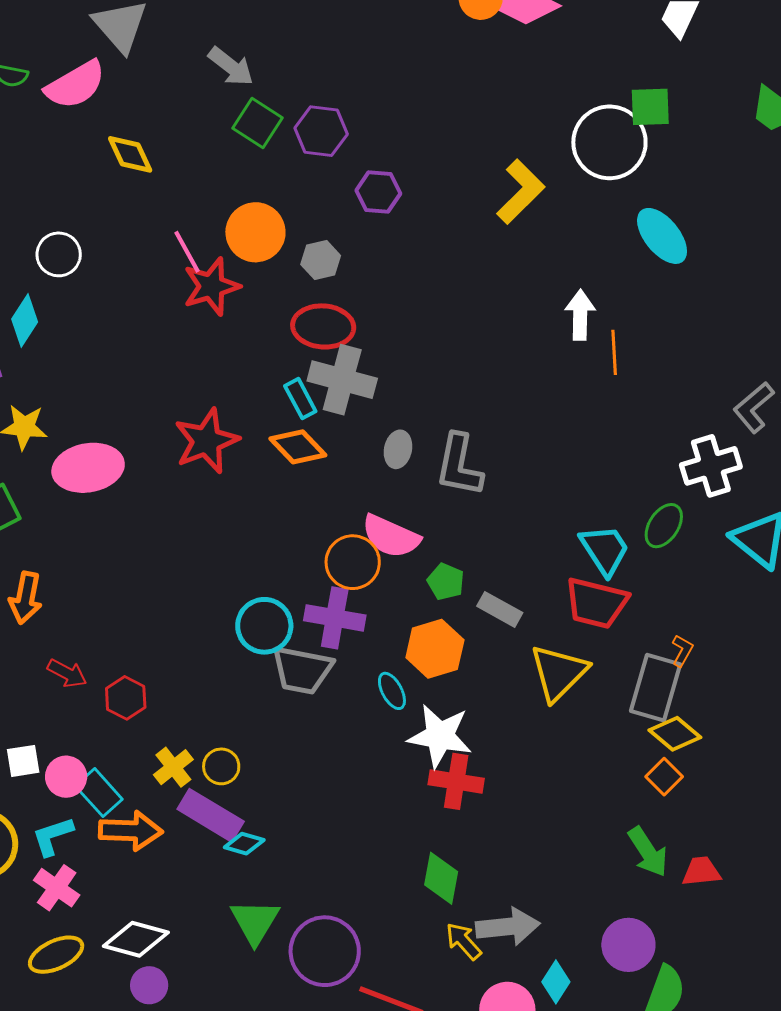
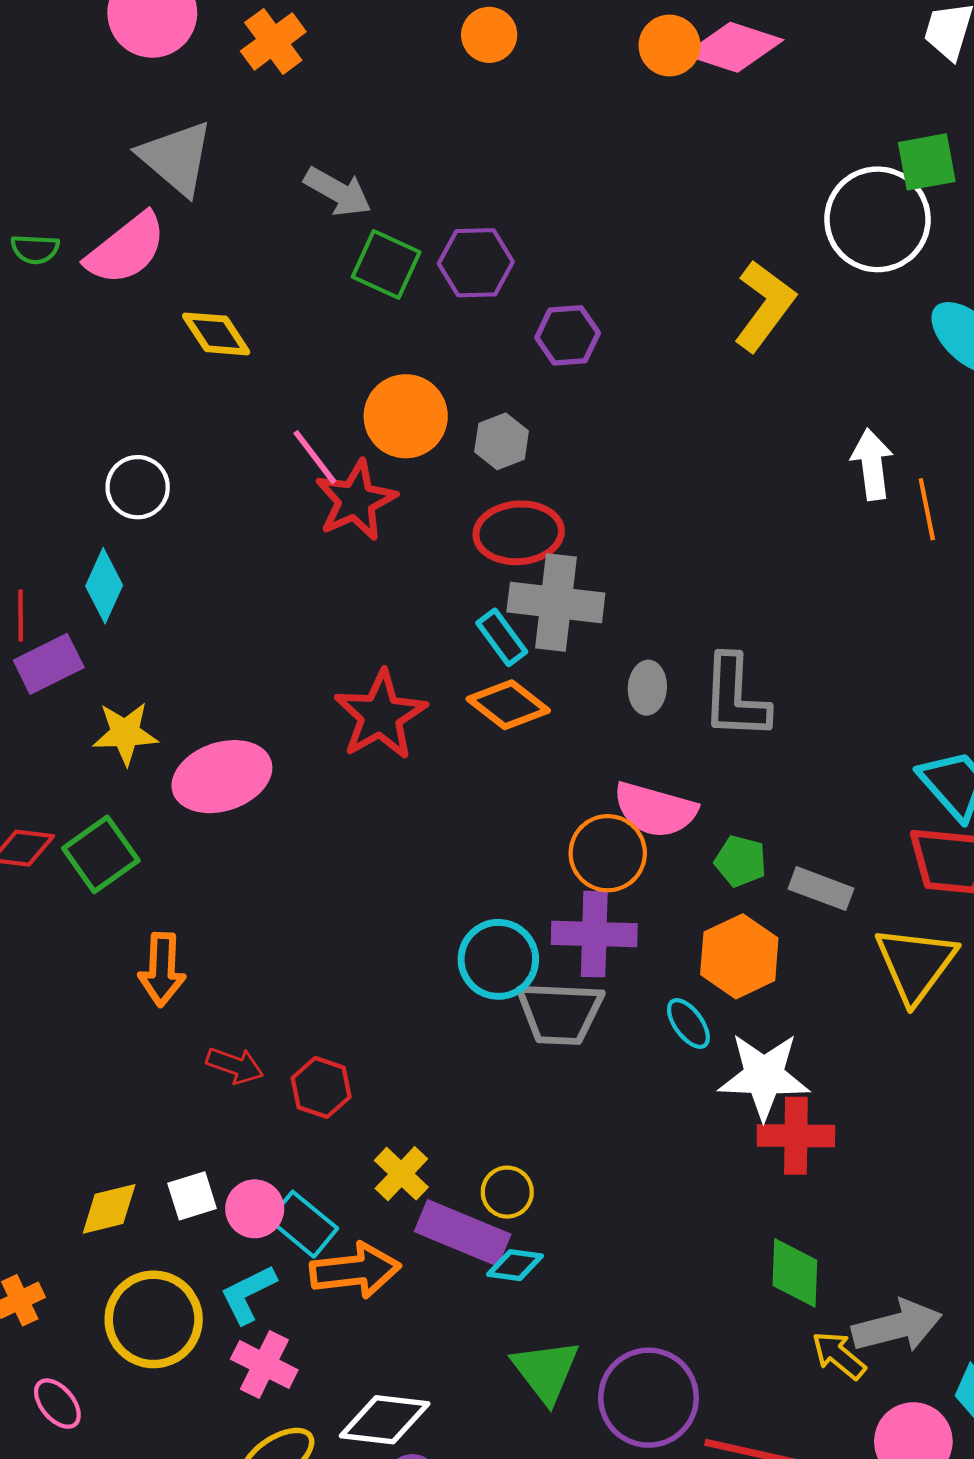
yellow circle: (221, 766) -> (507, 1192), moved

